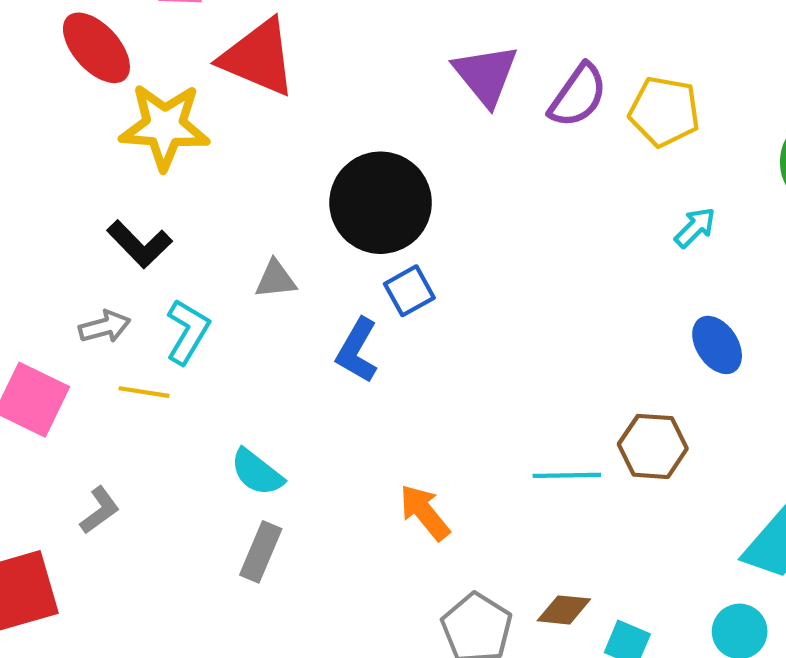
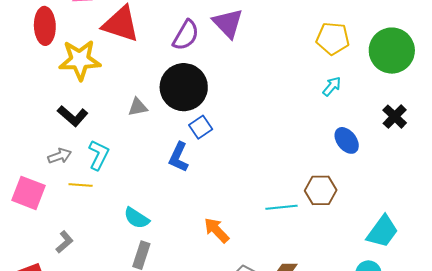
red ellipse: (96, 48) -> (45, 26), turned 45
purple semicircle: (578, 96) -> (186, 35), moved
yellow pentagon: (664, 112) -> (333, 38), moved
gray triangle: (276, 279) -> (138, 107), moved

